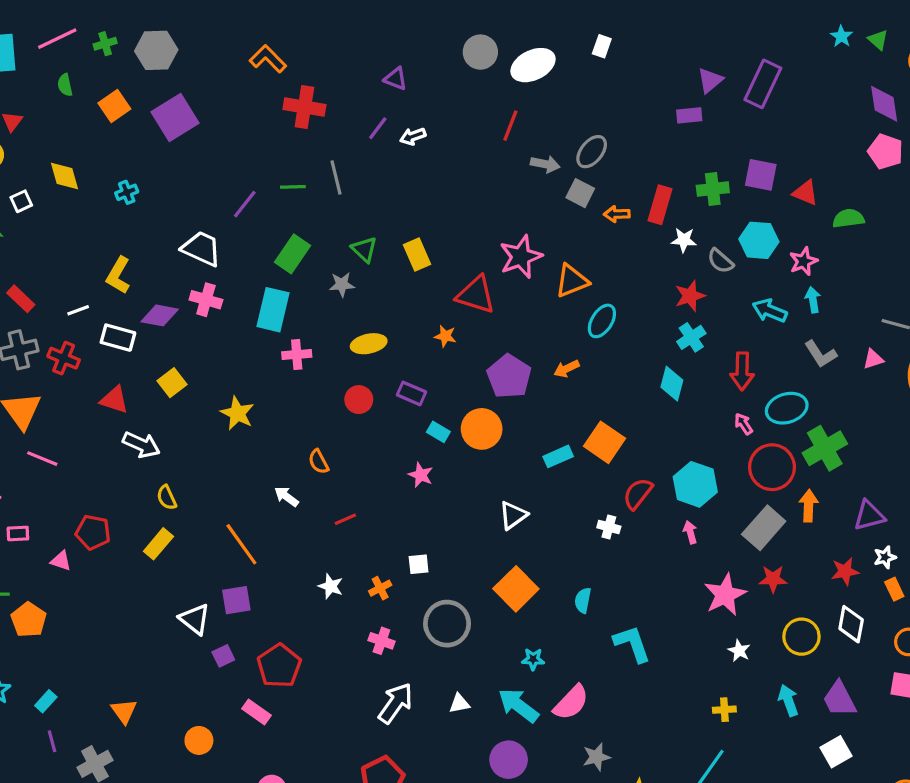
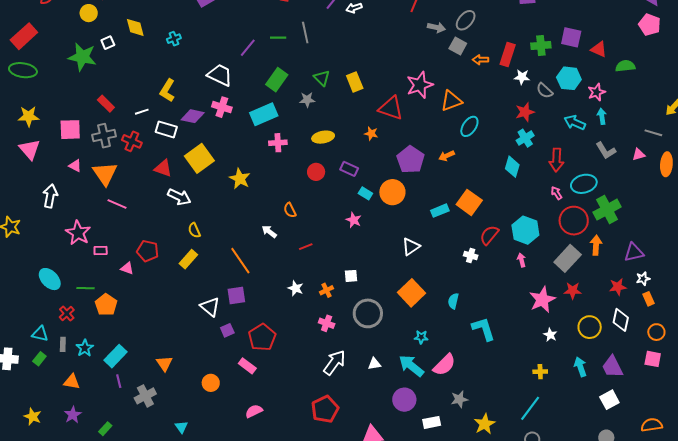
cyan rectangle: (273, 310) -> (264, 114), turned 52
yellow square: (172, 383) -> (199, 158), size x1.6
cyan rectangle: (46, 701) -> (115, 356), size x1.6

